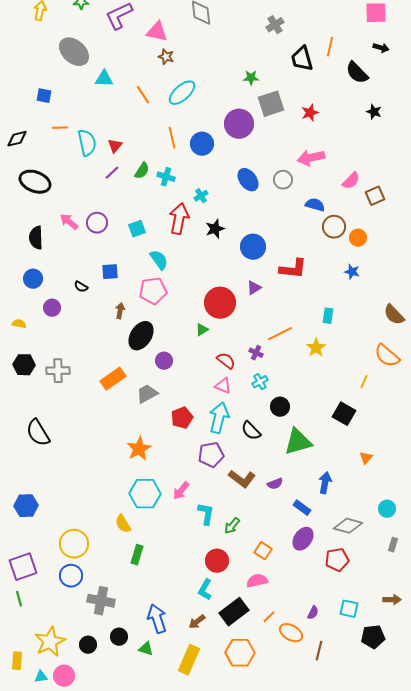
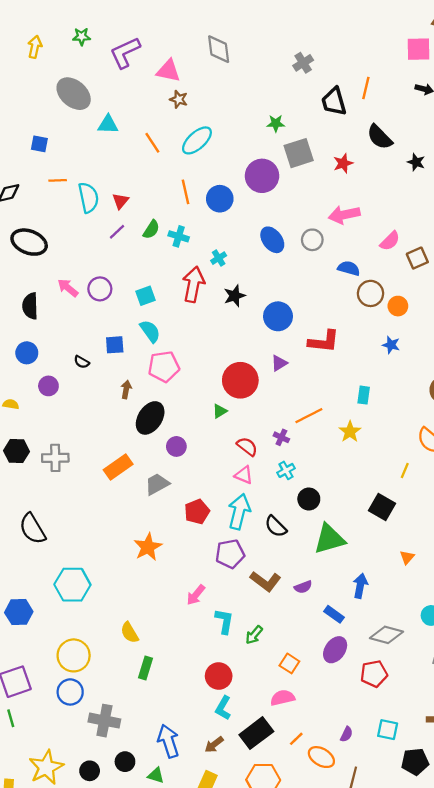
black semicircle: (357, 73) -> (380, 137), moved
cyan semicircle: (159, 260) -> (150, 331), moved
cyan hexagon: (145, 494) -> (72, 585), moved
red circle: (217, 561) -> (219, 676), moved

